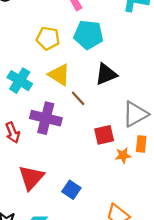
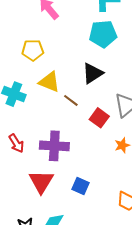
cyan pentagon: (88, 35) -> (103, 34), moved
purple cross: (46, 118) -> (54, 146), moved
red square: (104, 135) -> (99, 118), moved, turned -30

